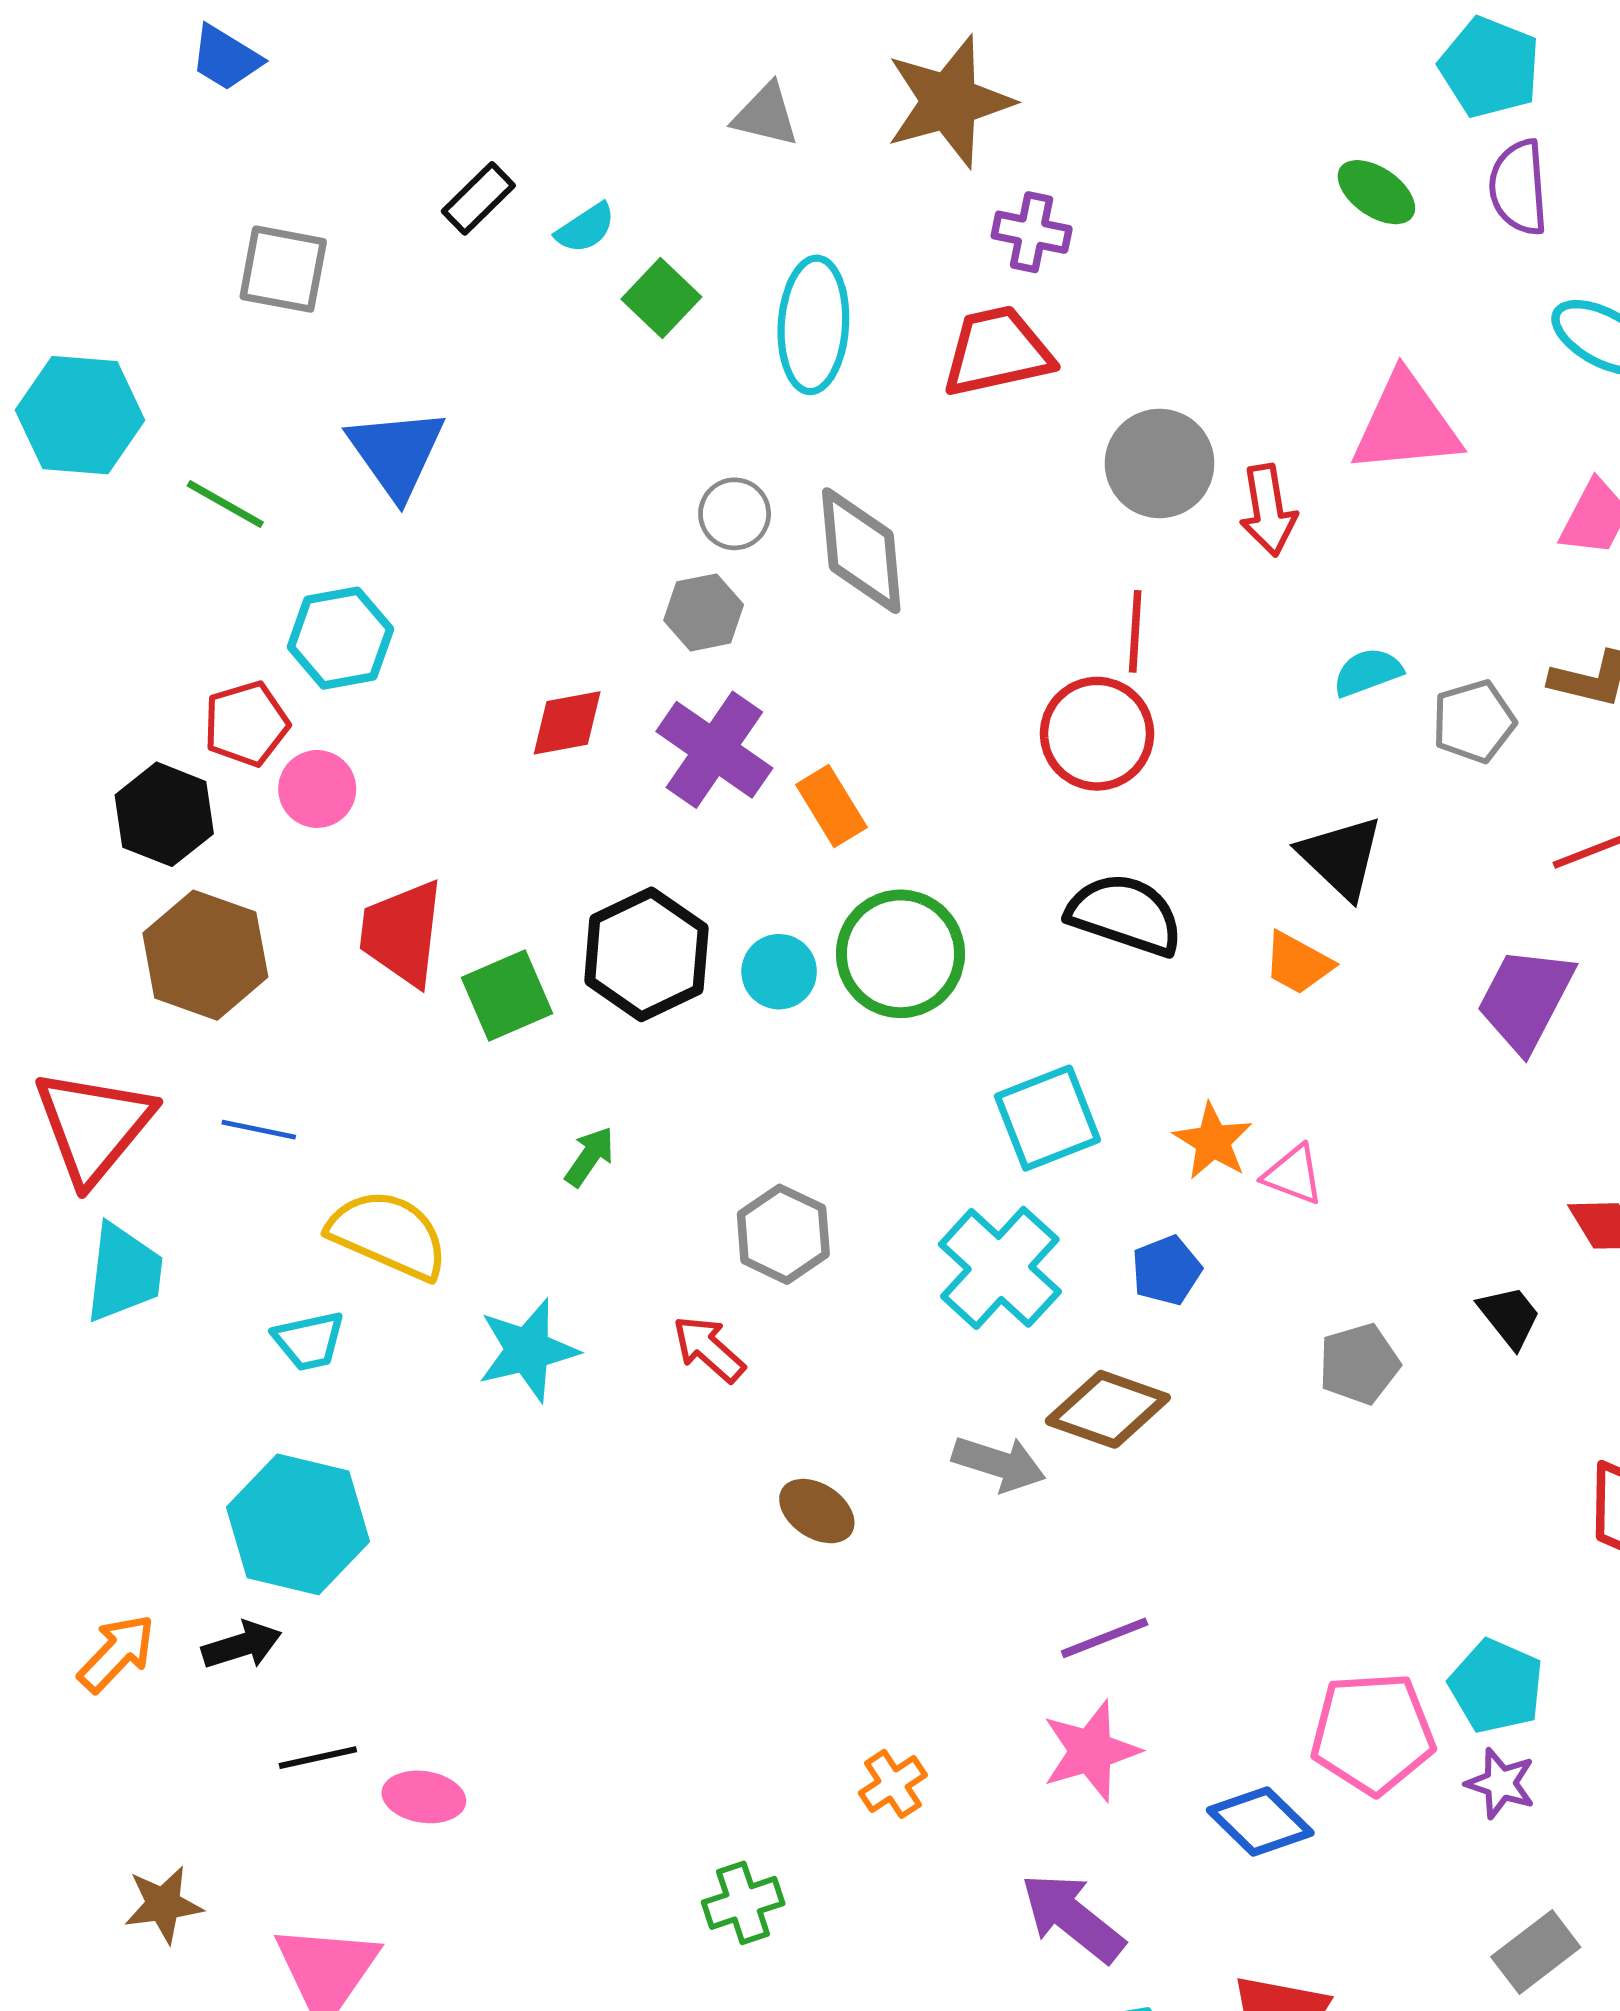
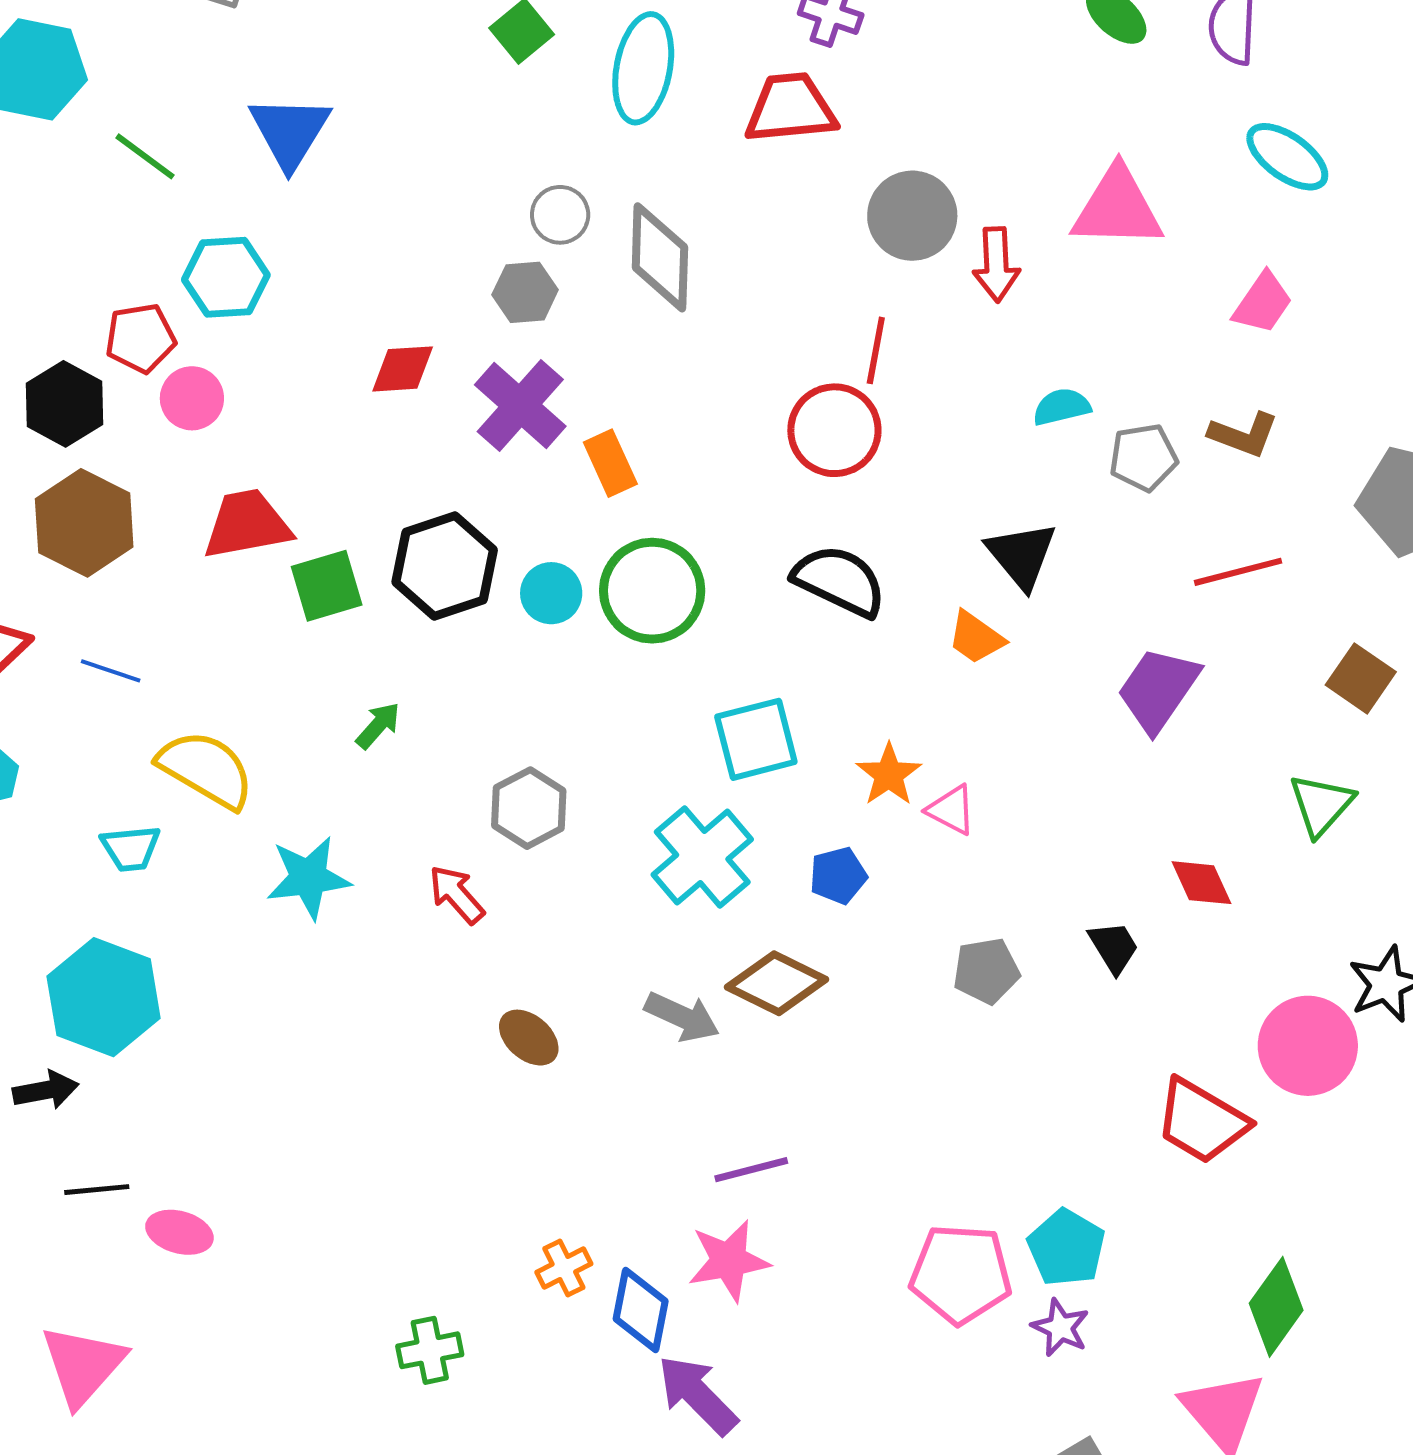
red trapezoid: (402, 933) -> (247, 524), turned 66
blue diamond: (1260, 1821) -> (641, 1310), moved, turned 50

